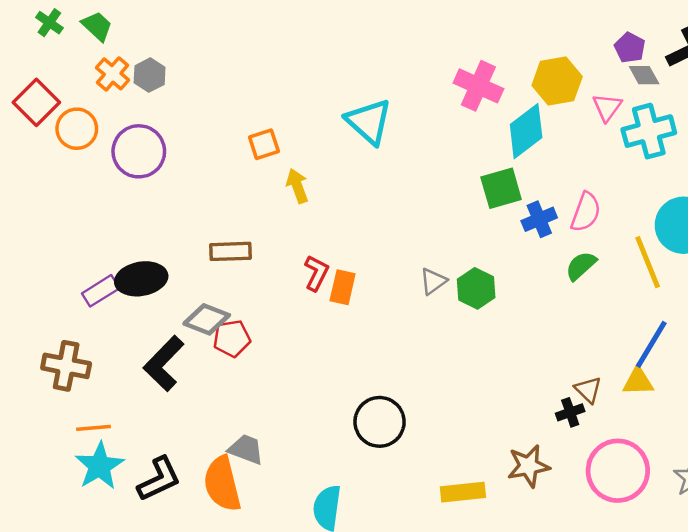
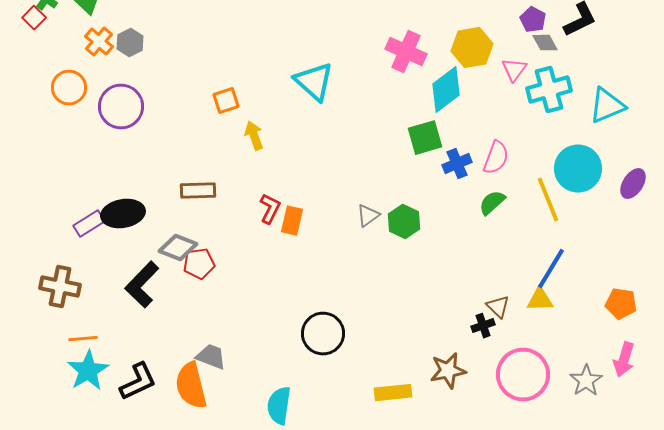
red square: (36, 102) -> (34, 18), moved, size x0.6

